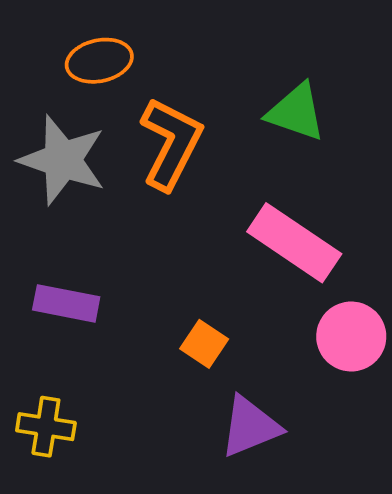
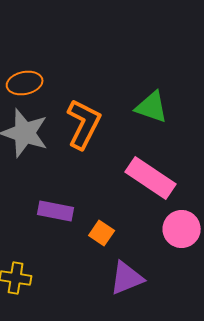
orange ellipse: (99, 61) -> (25, 83), moved
purple rectangle: (66, 303) -> (56, 211), moved

